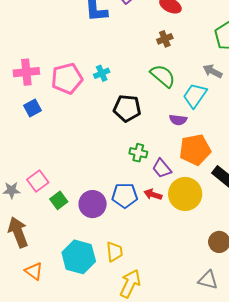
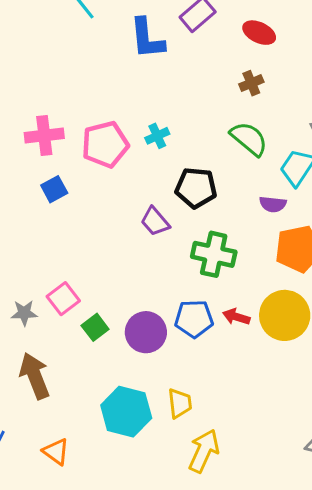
green cross: (138, 153) -> (214, 254), size x1.6
purple trapezoid: (162, 168) -> (155, 222), moved
orange triangle: (34, 271) -> (56, 452), moved

